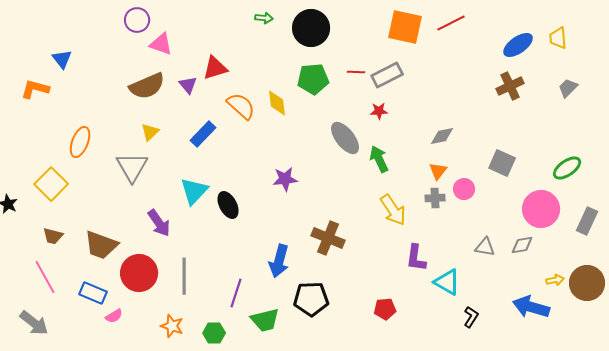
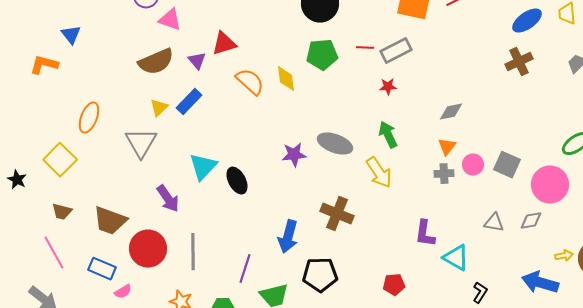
blue rectangle: (203, 134) -> (189, 102), moved
gray ellipse: (345, 138) -> (335, 144), moved, turned -32
gray square: (502, 163) -> (507, 165), moved
yellow arrow: (393, 210) -> (379, 173), moved

